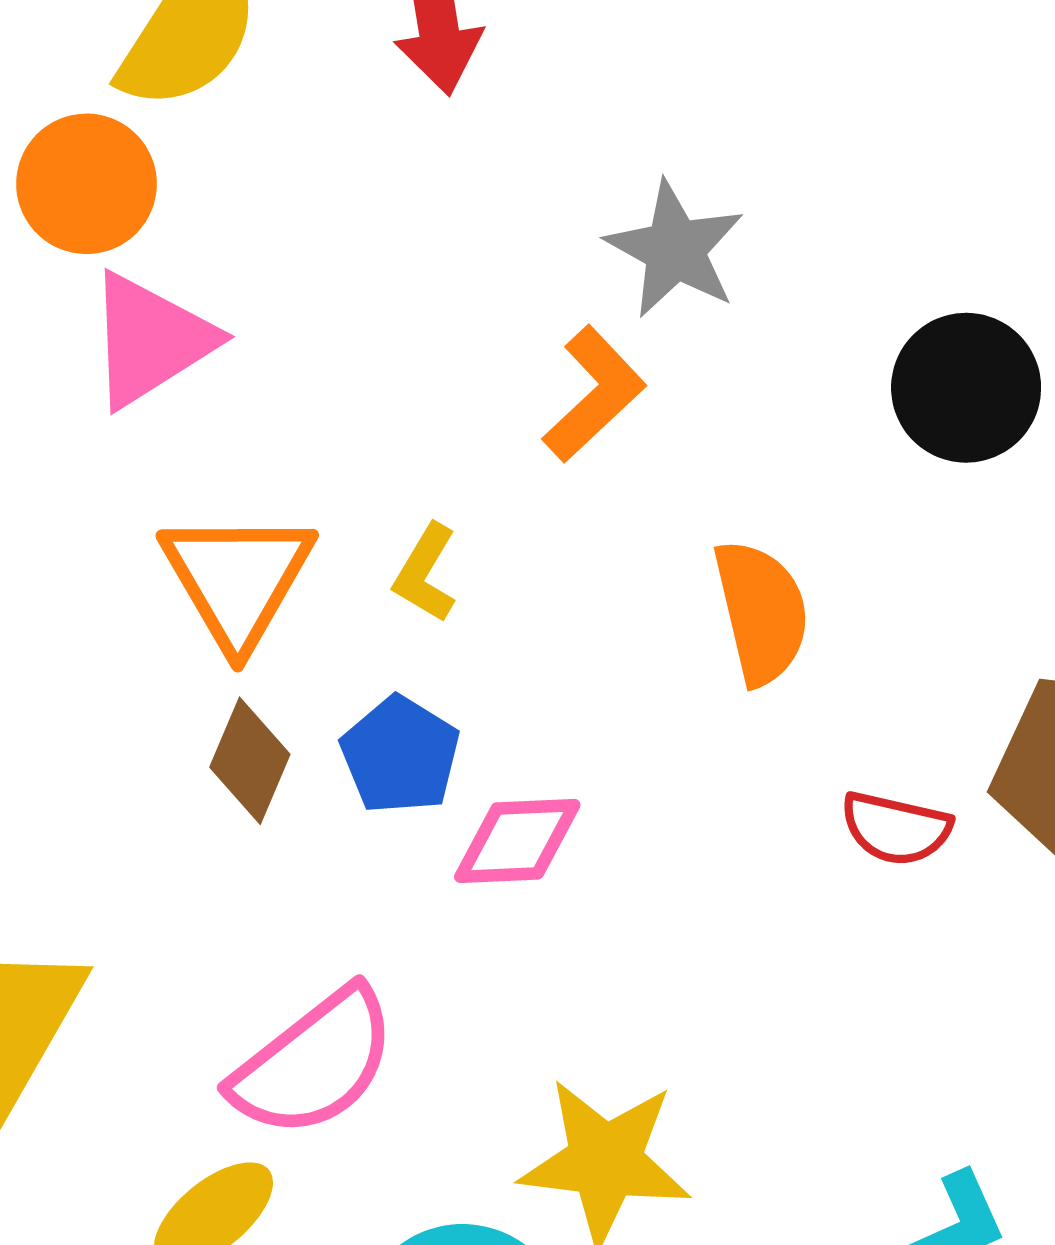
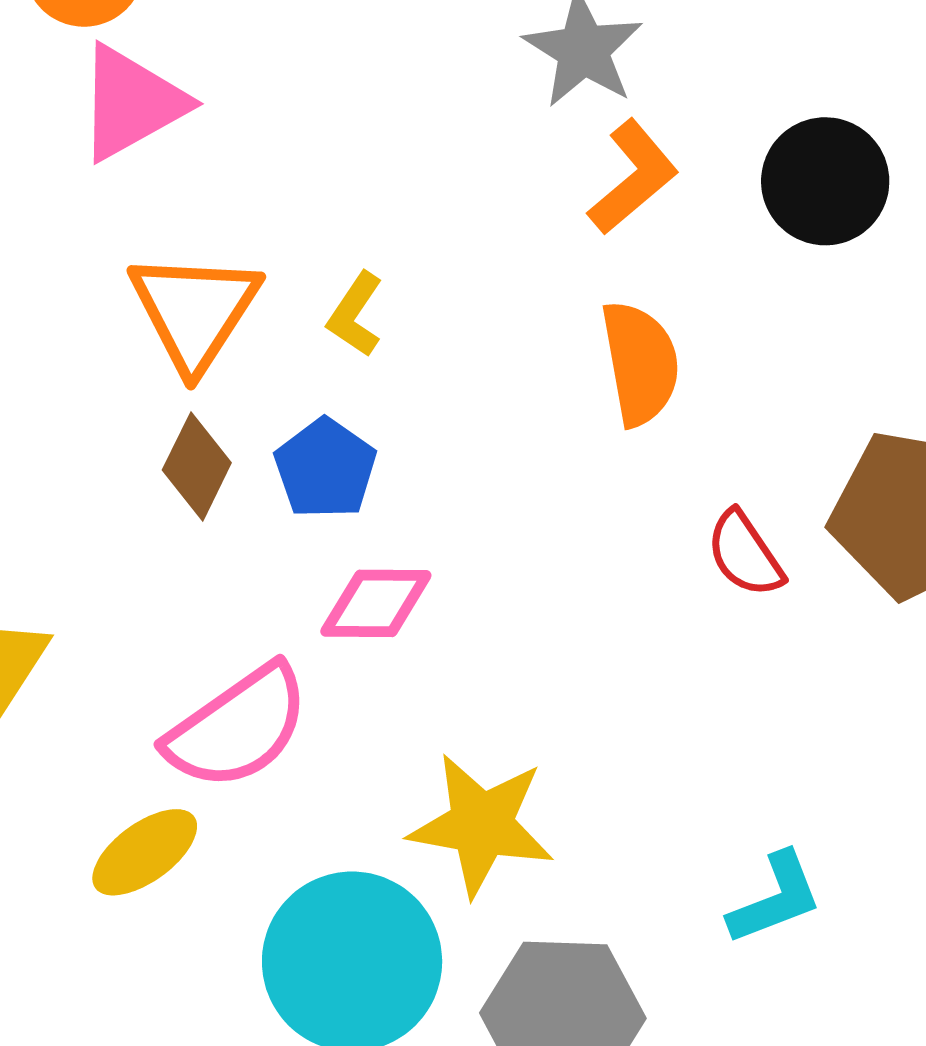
orange L-shape: (594, 394) -> (633, 177), moved
red semicircle: (896, 828) -> (745, 554), turned 40
pink diamond: (517, 841) -> (376, 603), moved

